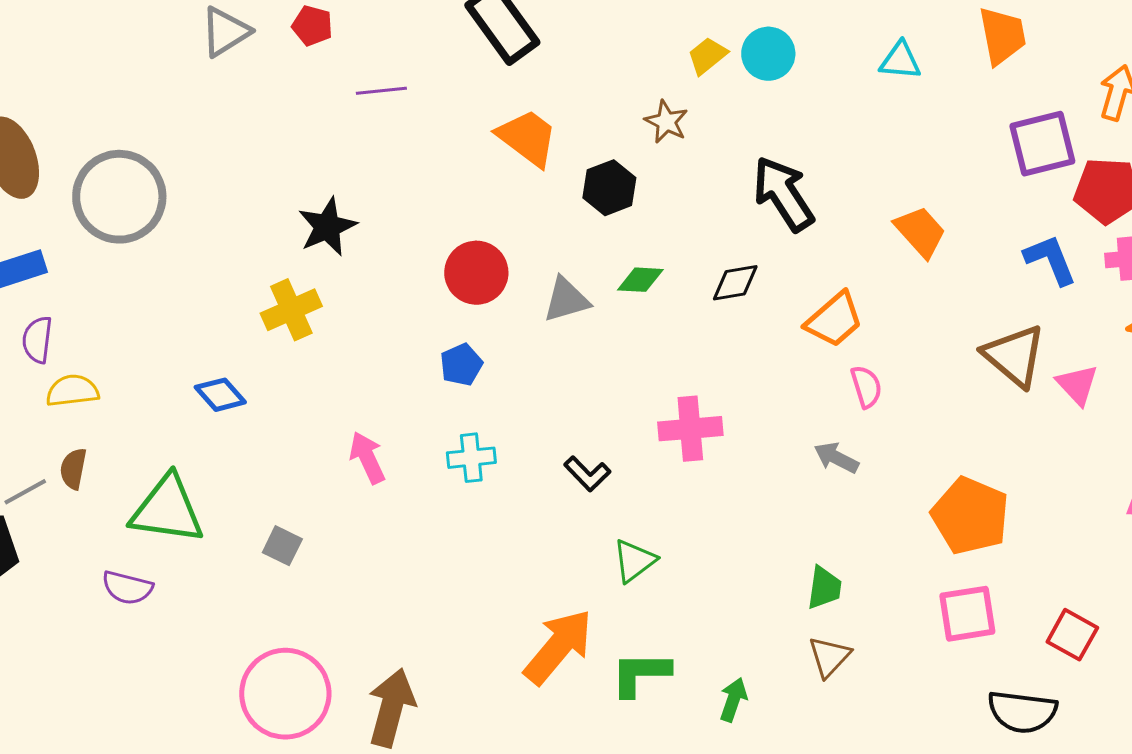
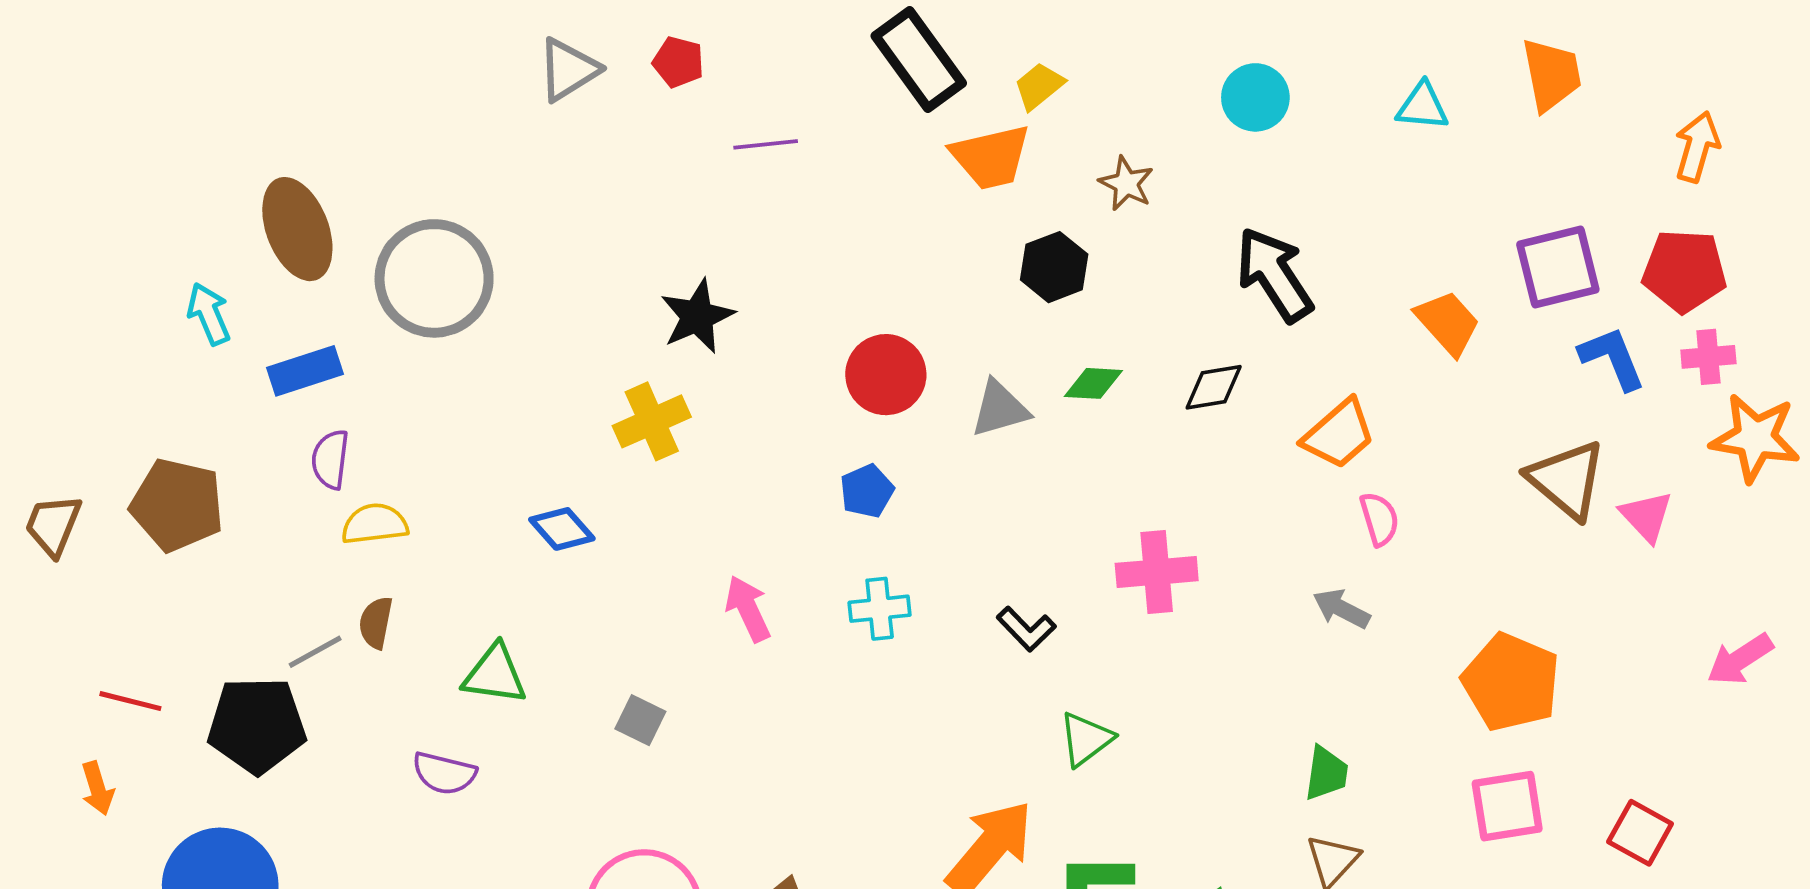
yellow trapezoid: (707, 56) -> (1039, 86), moved
orange trapezoid: (527, 138) -> (991, 157), moved, turned 130
purple square: (1042, 144) -> (1558, 267), moved
green triangle: (167, 510) -> (495, 675), size x0.7

